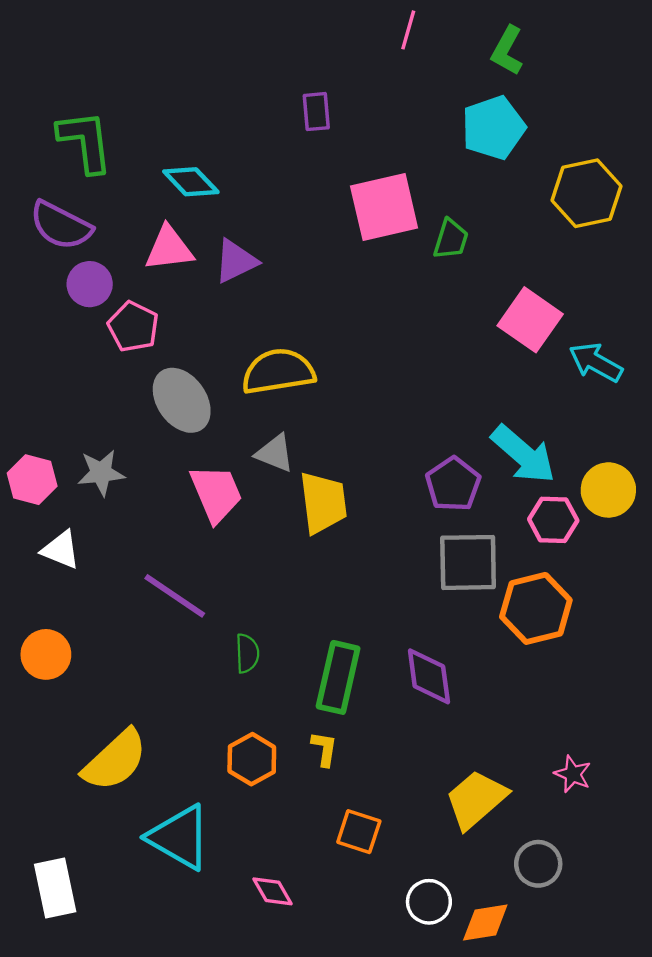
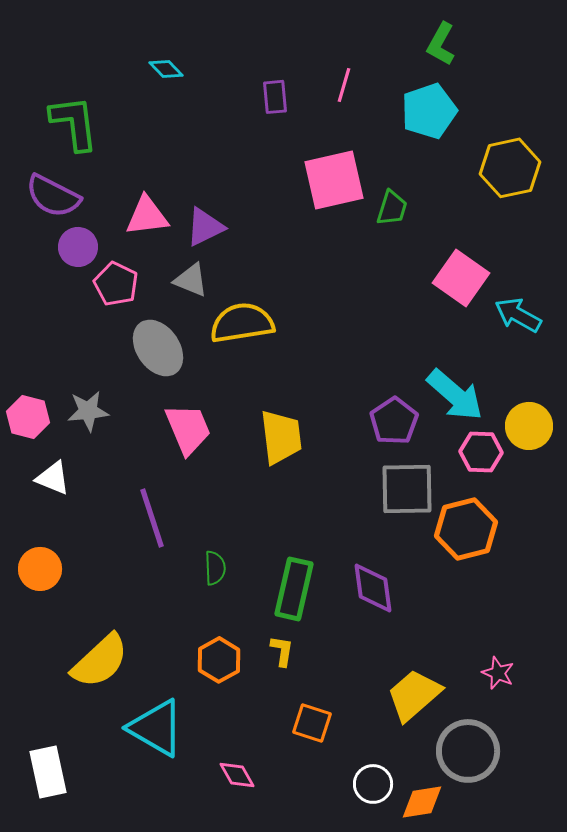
pink line: (408, 30) -> (344, 85), moved
cyan diamond: (191, 182) -> (166, 69), moved, size x0.7
gray triangle: (275, 453) -> (191, 280), moved
purple line: (175, 596) -> (152, 518), turned 38
gray circle: (538, 864) -> (468, 751), size x1.5

